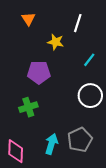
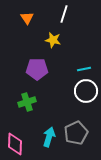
white line: (78, 23) -> (64, 14), moved
cyan line: (89, 60) -> (84, 69), moved, turned 40

